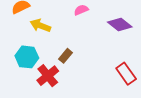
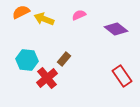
yellow arrow: (40, 26) -> (44, 19), moved

